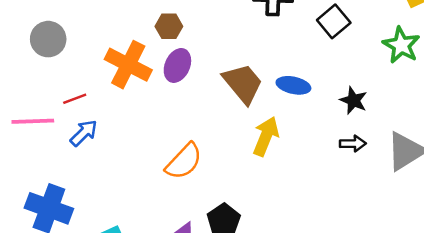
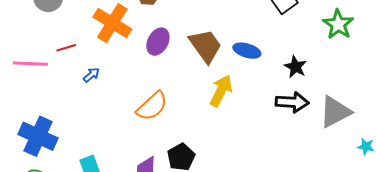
purple ellipse: (177, 65) -> (158, 42), moved
blue arrow: (84, 133) -> (91, 75), moved, size x0.7
black arrow: (353, 144) -> (292, 102), size x1.5

